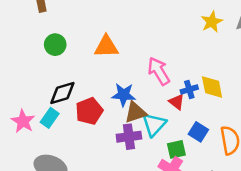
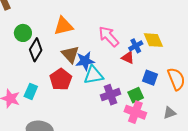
black diamond: (62, 93) -> (36, 50), moved, turned -30
brown triangle: (135, 112) -> (70, 54), moved, turned -42
cyan triangle: (154, 124) -> (93, 75), moved, turned 50
purple cross: (129, 137) -> (111, 95), moved

